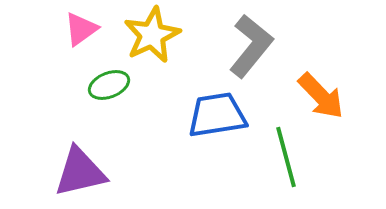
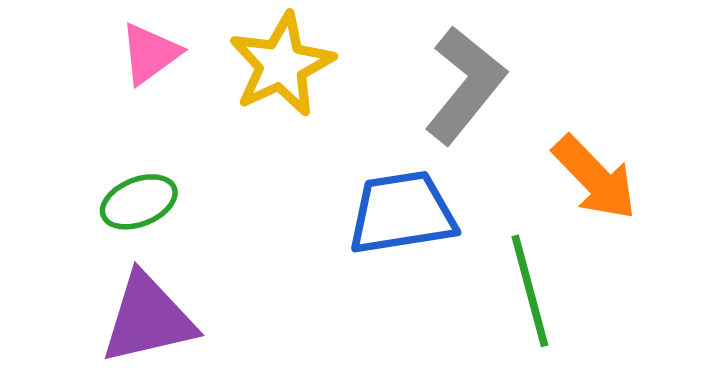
green ellipse: (109, 85) -> (139, 202), moved

